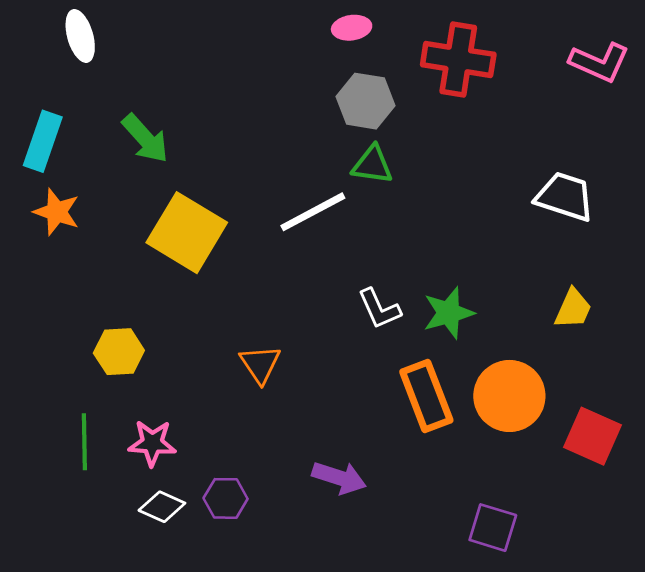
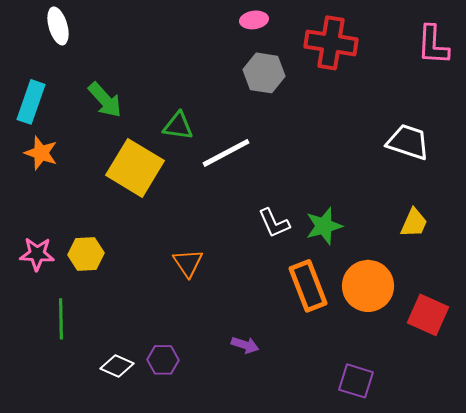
pink L-shape: (599, 62) -> (433, 45), turned 69
green triangle: (372, 165) -> (178, 126), moved
pink star: (152, 443) -> (37, 254), moved
purple arrow: (339, 478) -> (245, 345), size x0.7

